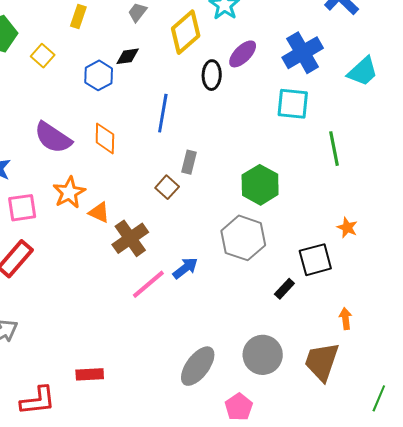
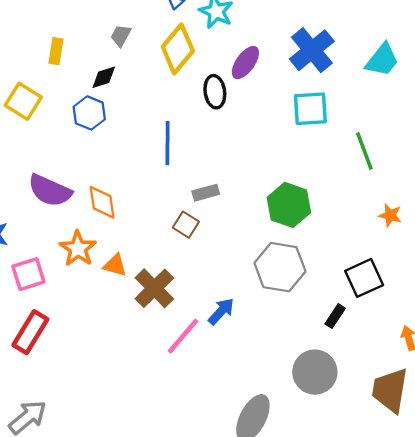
yellow square: (43, 56) -> (23, 101), size x1.4
black diamond: (128, 56) -> (104, 77), moved
orange diamond: (105, 138) -> (102, 202), moved
gray rectangle: (189, 162) -> (206, 193), turned 70
orange star: (347, 228) -> (390, 215), moved
gray circle: (263, 355) -> (315, 372), moved

